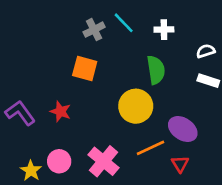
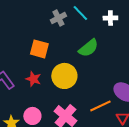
orange square: (85, 69) -> (39, 49), moved
green semicircle: (156, 70) -> (88, 48), moved, turned 60
yellow circle: (136, 106) -> (64, 76), moved

